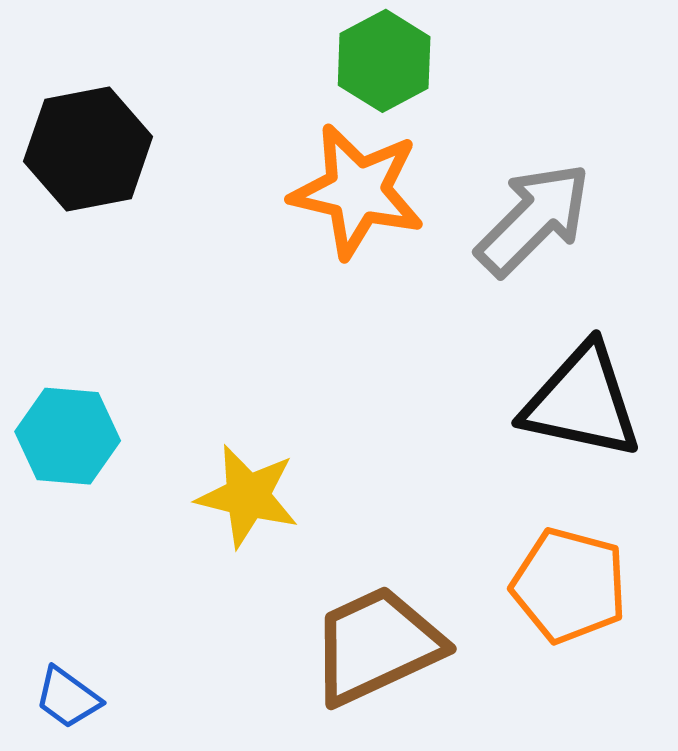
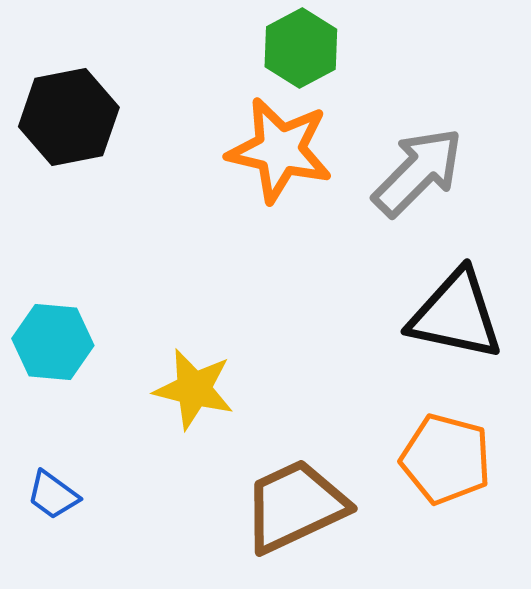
blue trapezoid: (68, 698) -> (53, 495), moved

